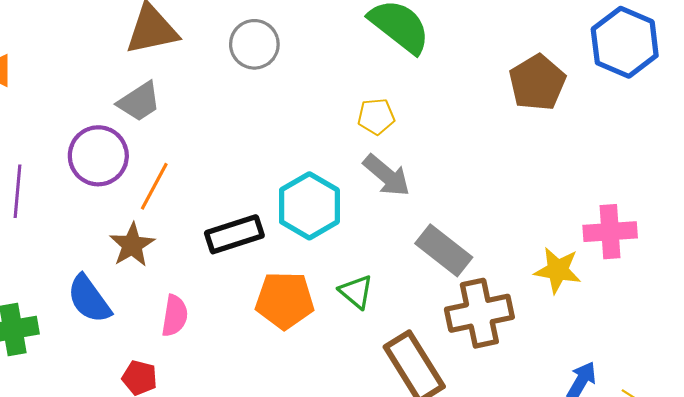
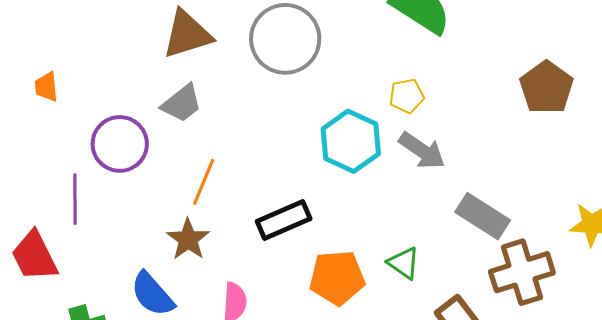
gray circle: (254, 44) -> (285, 39), size x1.5
brown pentagon: (537, 83) -> (546, 88), moved
purple circle: (98, 156) -> (120, 144), moved
cyan hexagon: (309, 206) -> (351, 141), moved

